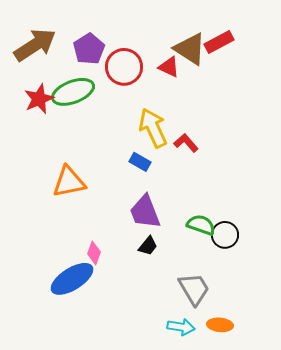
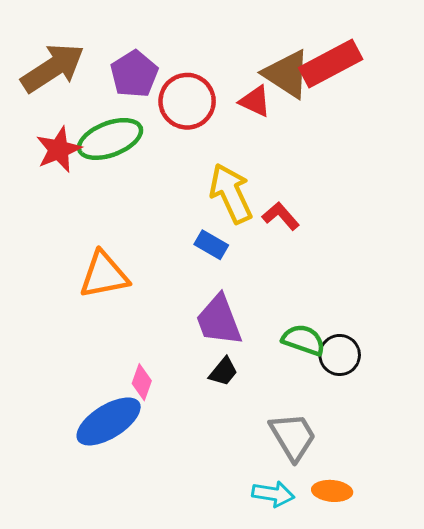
red rectangle: (219, 42) -> (331, 63), size x1.4

